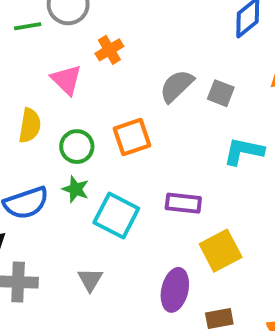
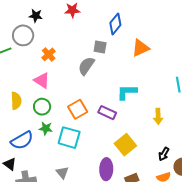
pink triangle: (66, 80) -> (42, 80), moved
gray square: (221, 93) -> (100, 47), moved
orange square: (132, 137) -> (78, 109), moved
purple rectangle: (183, 203) -> (107, 113), moved, turned 30

